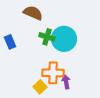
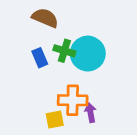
blue rectangle: (10, 42) -> (40, 58), moved
yellow square: (40, 87) -> (55, 119), turned 32

